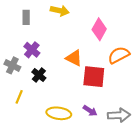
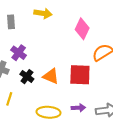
orange triangle: (74, 58) -> (51, 76), moved
purple arrow: (90, 111) -> (78, 108), turned -32

